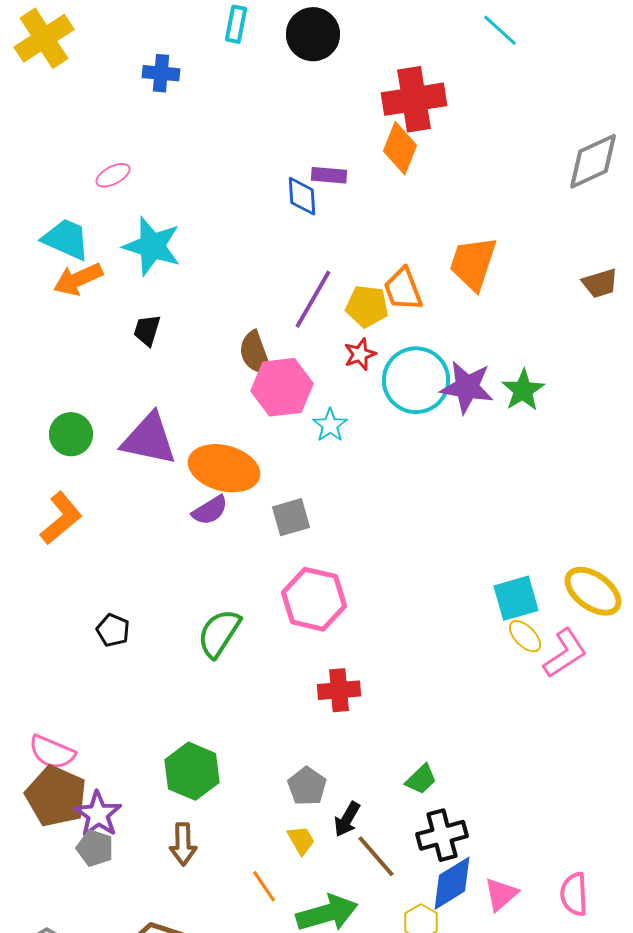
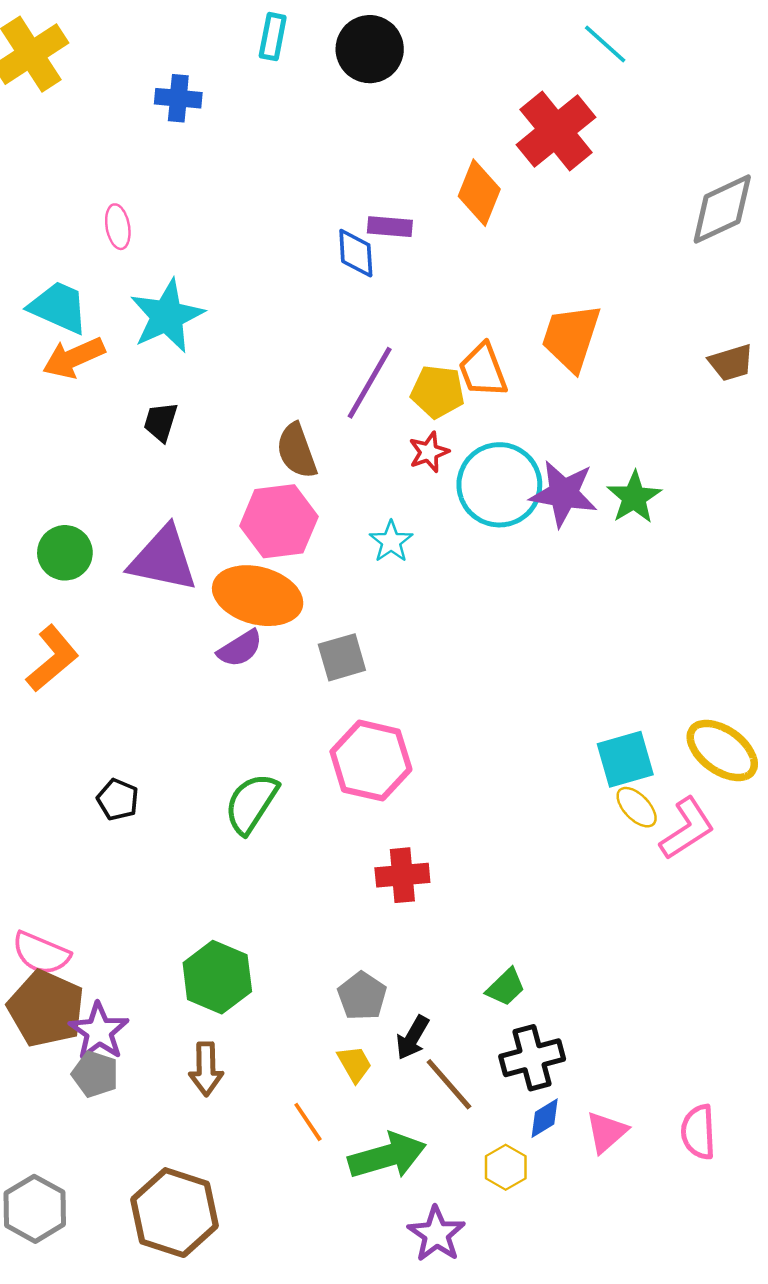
red cross: (414, 99) -> (556, 131), moved, turned -30
pink ellipse: (113, 175) -> (118, 227), turned -72
cyan star: (152, 246) -> (167, 316), turned 30
pink hexagon: (282, 387) -> (279, 521), moved
blue diamond: (452, 883) -> (545, 1118), size x0.6

